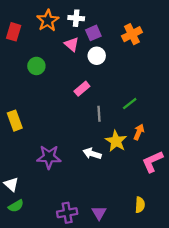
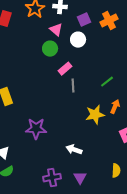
purple square: (93, 33) -> (84, 20), moved
green circle: (36, 66) -> (50, 49), moved
gray line: (99, 114) -> (73, 86), moved
yellow star: (116, 141) -> (95, 115), turned 30
white arrow: (92, 154) -> (74, 150), moved

